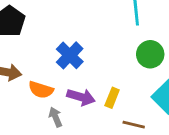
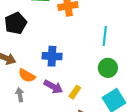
blue cross: (70, 55) -> (52, 56), turned 36
gray arrow: (55, 117) -> (20, 95), moved

